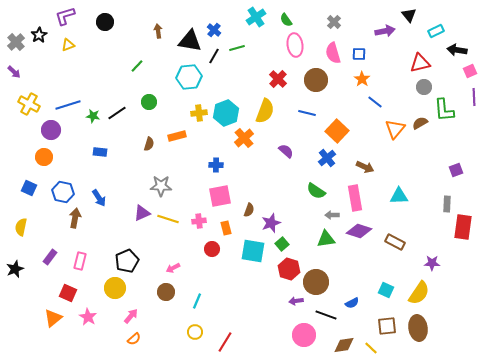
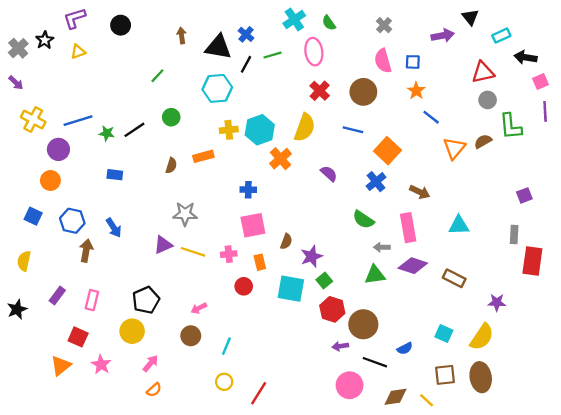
pink ellipse: (295, 45) -> (314, 52), moved

